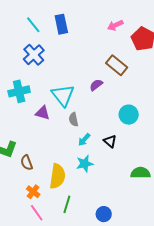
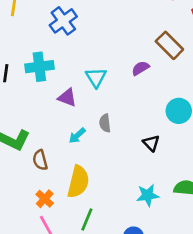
cyan triangle: (63, 95) -> (96, 77), size x0.7
gray semicircle: (74, 119) -> (105, 123), moved
cyan arrow: (84, 140) -> (77, 136), moved
cyan star: (85, 164) -> (148, 195), moved

